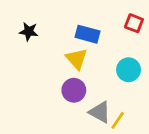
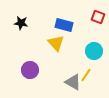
purple circle: (74, 90) -> (30, 70), moved
yellow line: (118, 120) -> (86, 75), moved

